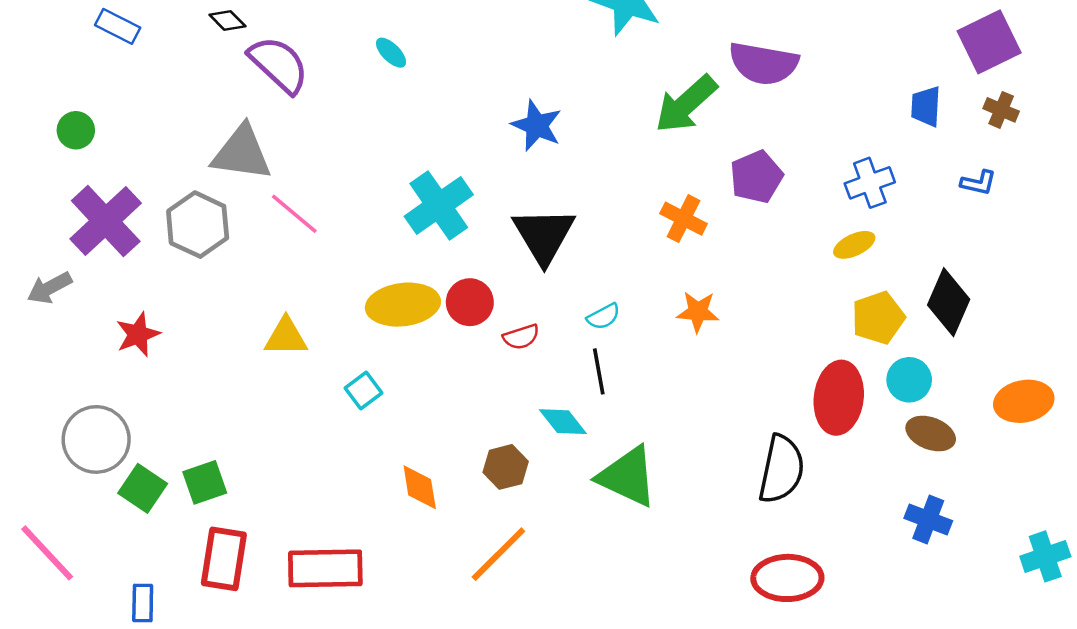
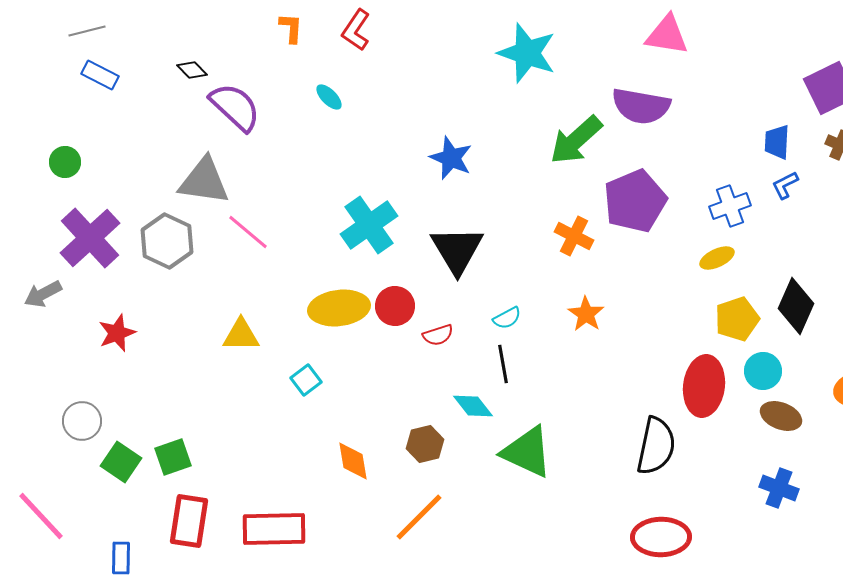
purple pentagon: (756, 177) -> (635, 201), size x1.4
blue L-shape: (978, 183) -> (785, 185), moved, turned 140
orange star: (698, 312) -> (586, 314), turned 30
gray circle: (96, 439) -> (82, 421), size x0.7

